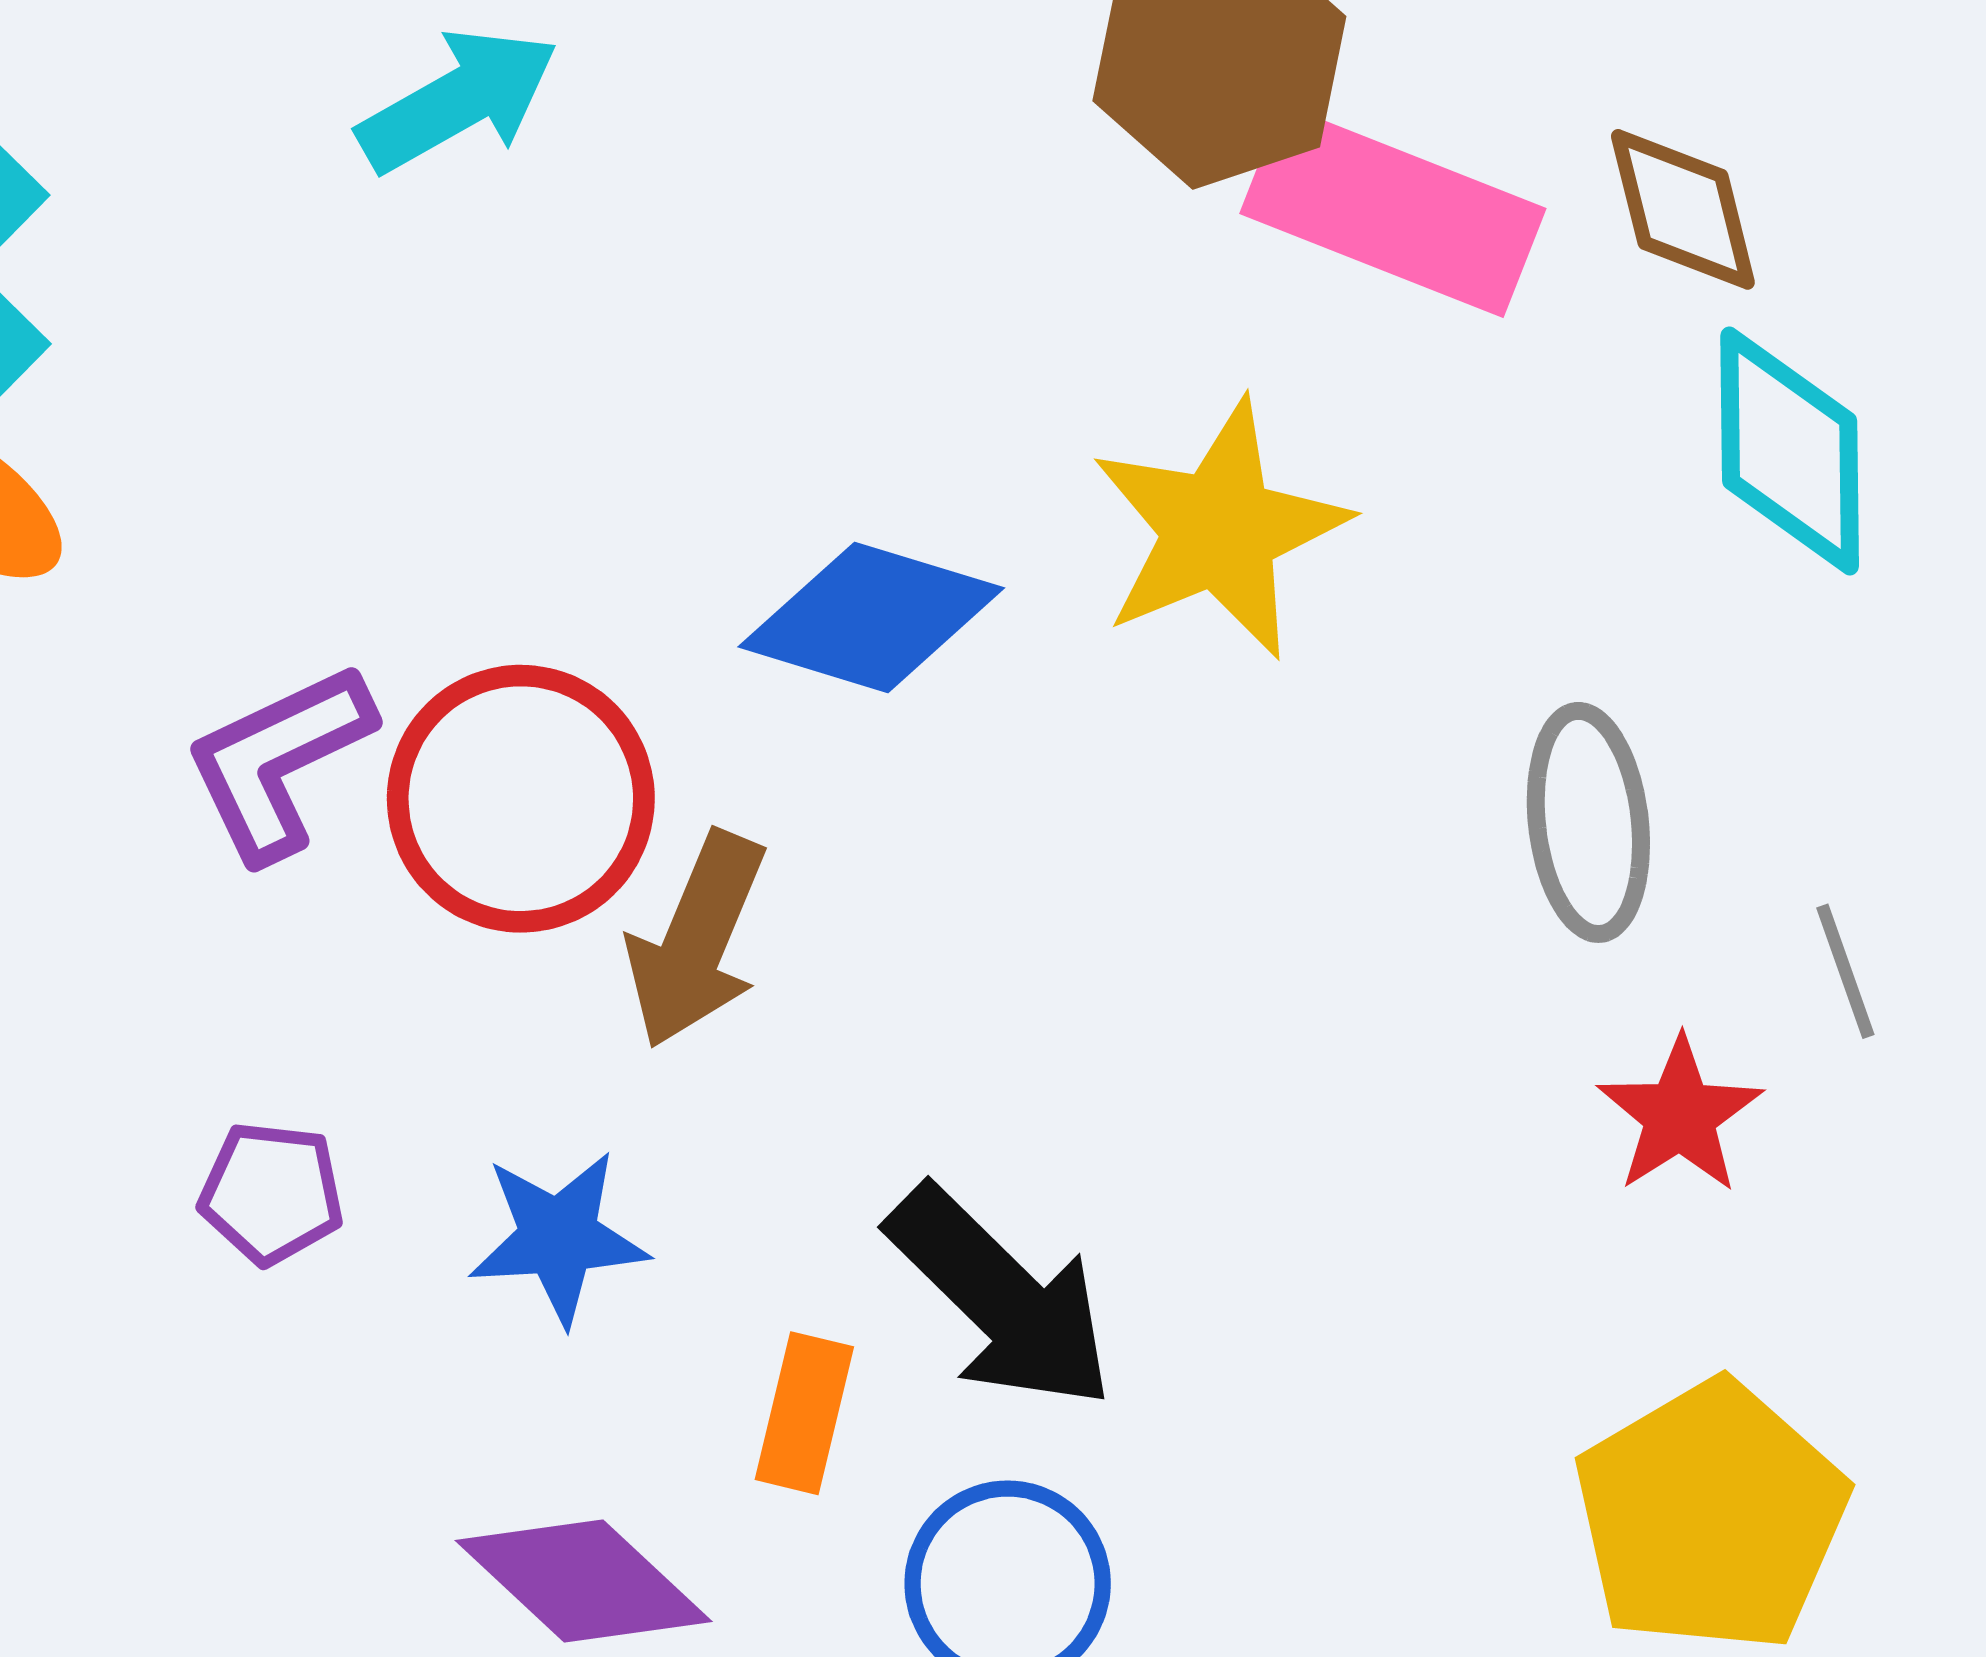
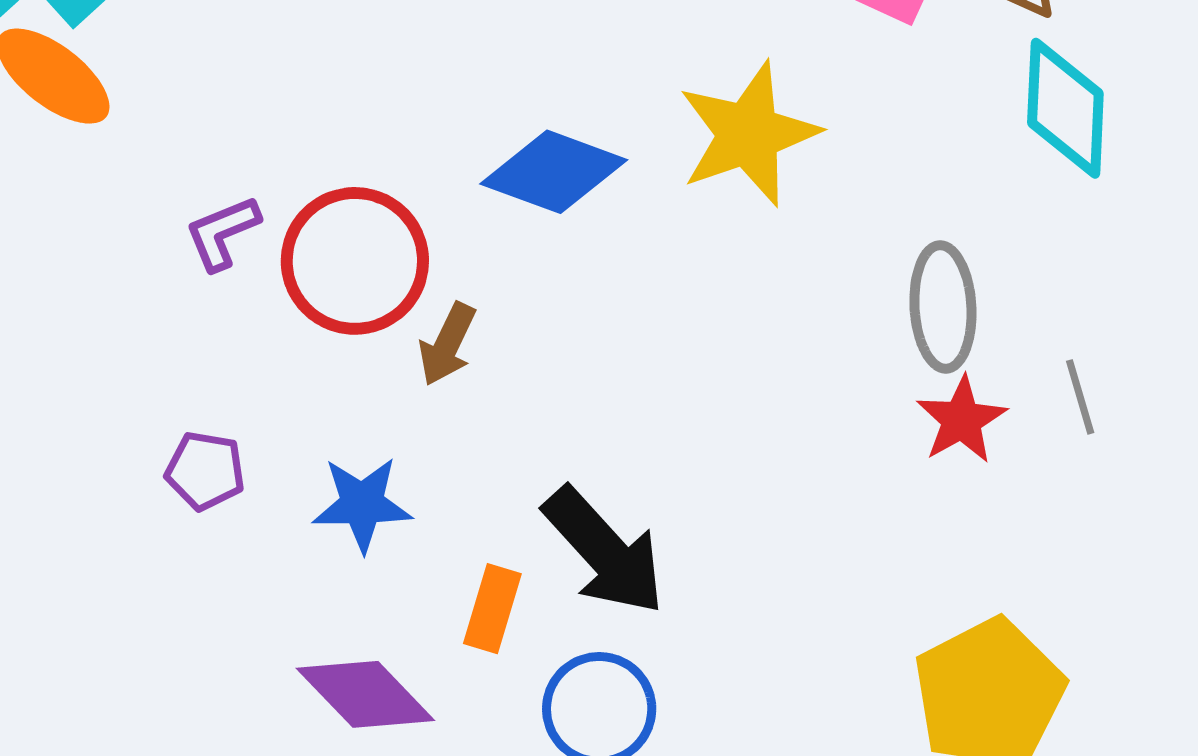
purple L-shape: (279, 761) -> (222, 233), size x0.7
brown arrow: (696, 940) -> (447, 344), size x0.7
red star: (1680, 1115) -> (962, 420), moved

